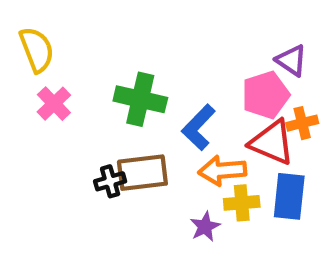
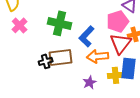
red triangle: (272, 142) -> (121, 43), turned 45
yellow cross: (242, 203) -> (116, 75), moved

